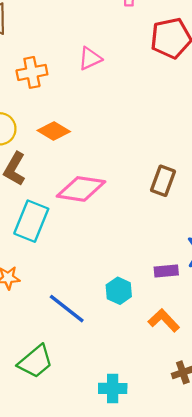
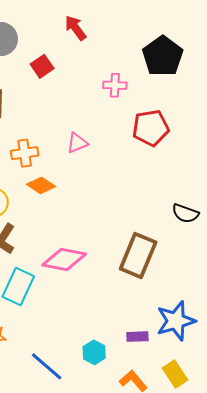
orange diamond: (54, 131) -> (41, 185), moved
brown rectangle: (163, 181) -> (138, 255), size x1.6

